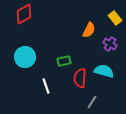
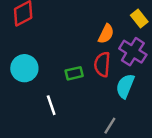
purple cross: (110, 44) -> (133, 52), size x1.5
cyan semicircle: (104, 71) -> (125, 86), turned -84
red semicircle: (80, 78) -> (102, 64), moved

